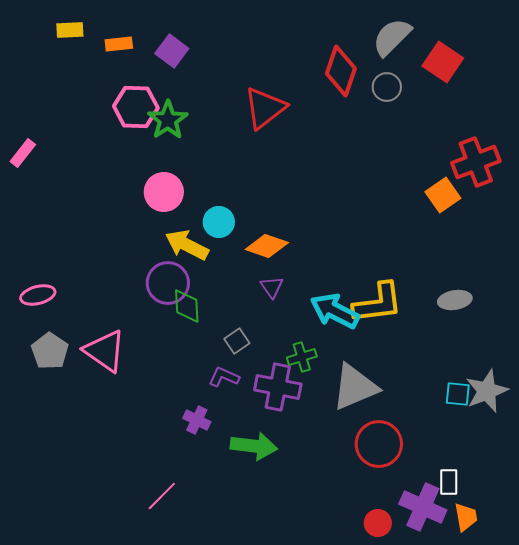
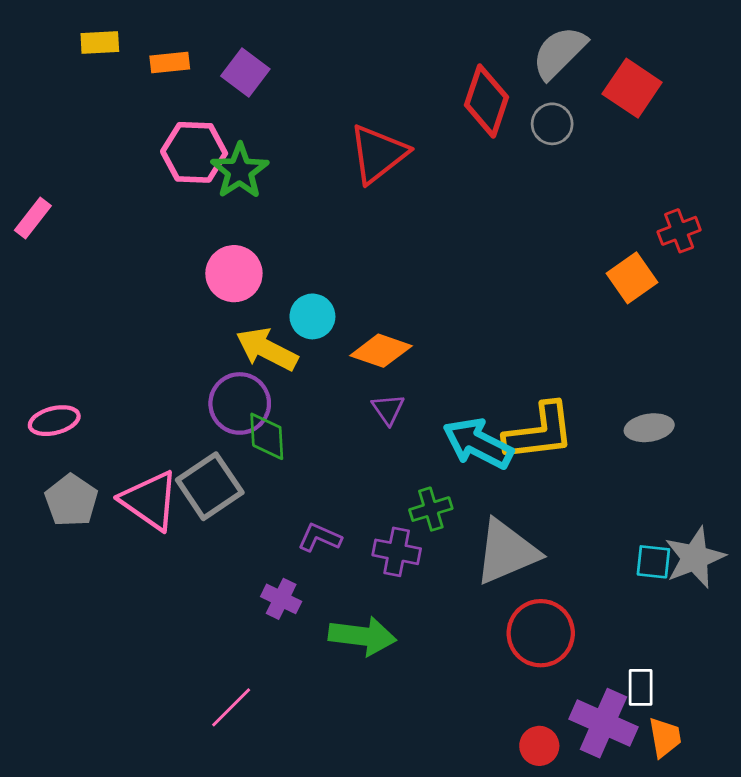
red cross: (476, 162) -> (679, 231), size x0.6
gray square: (237, 341) -> (210, 486), moved, size x1.8
purple cross: (278, 387) -> (397, 552), size x0.7

